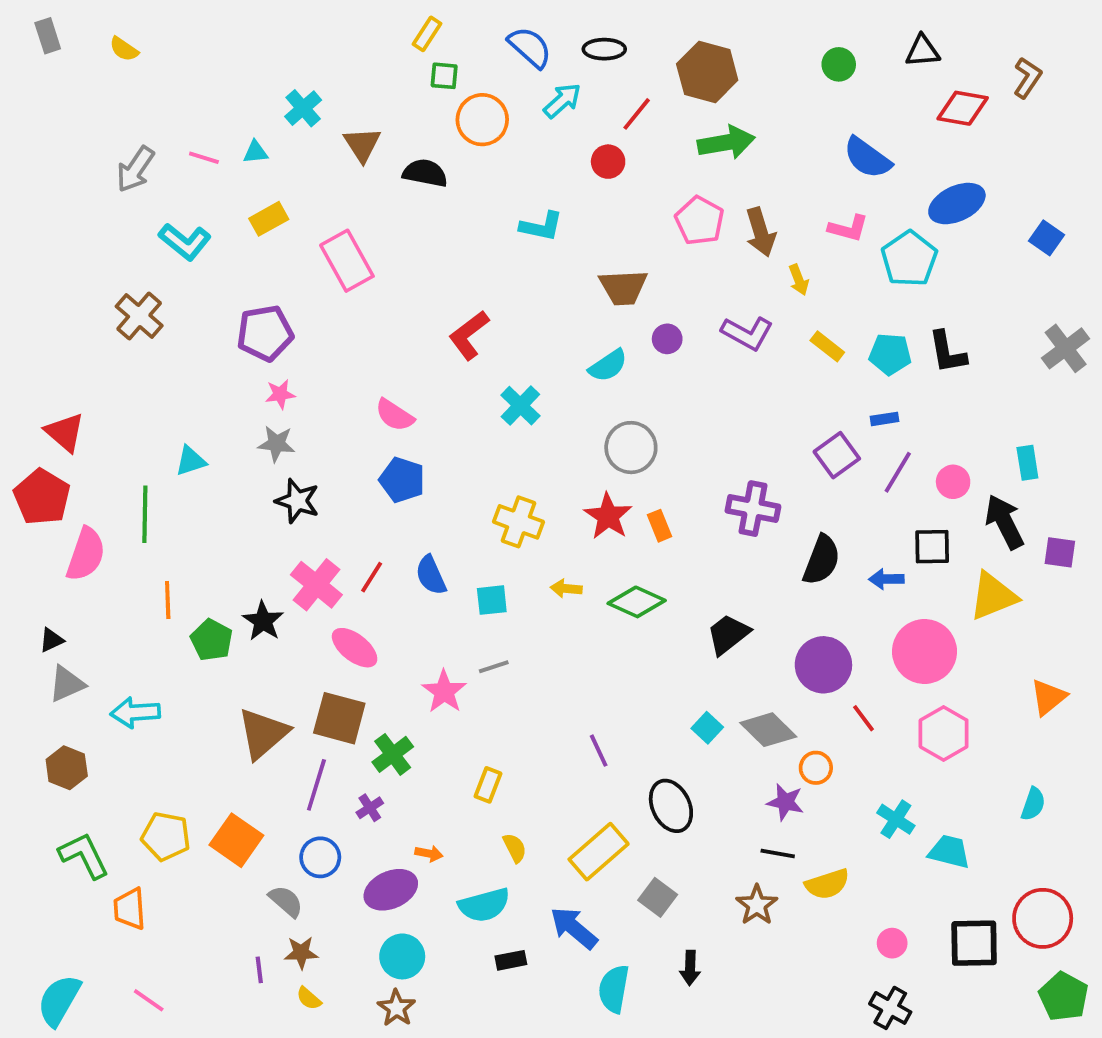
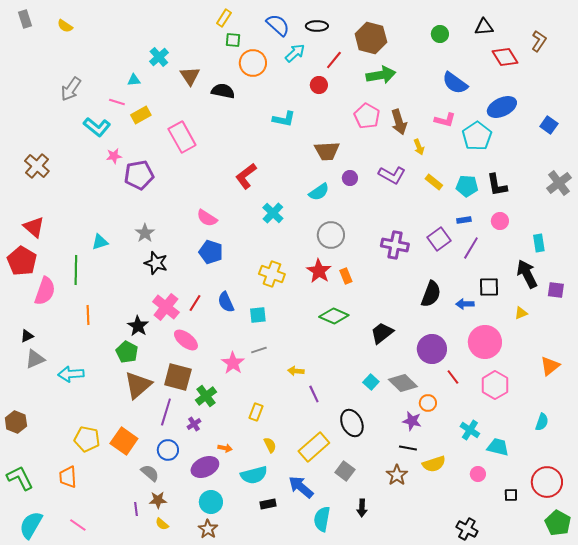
red diamond: (963, 108) -> (505, 57), turned 48
pink line: (204, 158) -> (117, 102), moved
brown cross: (139, 316) -> (37, 166), moved
pink star: (280, 394) -> (114, 156), moved
gray star: (276, 444) -> (145, 233), turned 30
pink circle: (953, 482) -> (500, 221), moved
purple cross: (753, 509) -> (395, 245), moved
yellow arrow: (566, 589) -> (296, 371), moved
yellow triangle: (993, 596) -> (521, 313), size x0.5
green pentagon: (212, 640) -> (127, 352), moved
brown hexagon: (67, 768) -> (16, 422), moved
green L-shape: (84, 855) -> (20, 478), moved
pink circle: (892, 943) -> (478, 474), moved
black square: (974, 943) -> (511, 495), size x0.5

